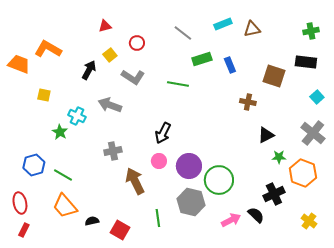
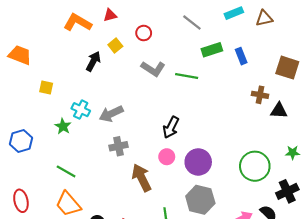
orange L-shape: (48, 49) -> (78, 23), moved
gray L-shape: (133, 77) -> (153, 69), moved
gray arrow: (110, 105) -> (111, 114), moved, turned -45
black triangle: (266, 135) -> (279, 111), moved, turned 30
blue hexagon: (34, 165) -> (21, 141), moved
green circle: (219, 180) -> (255, 166), moved

